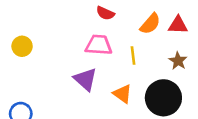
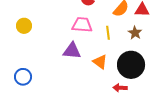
brown star: (178, 61) -> (135, 33), moved
purple triangle: (85, 79) -> (72, 51), turned -36

